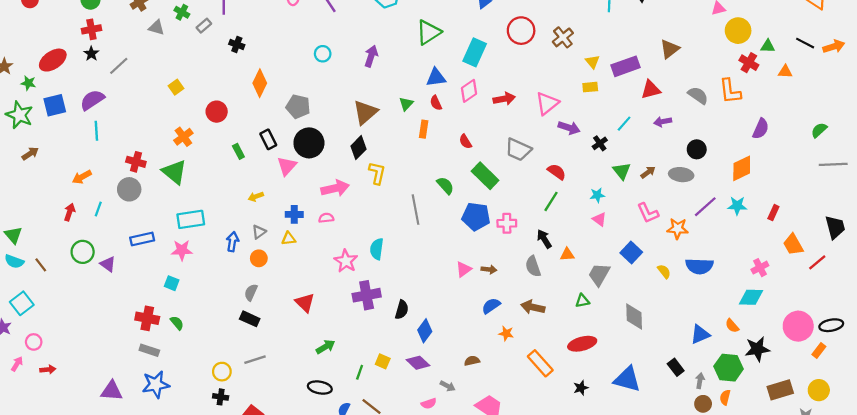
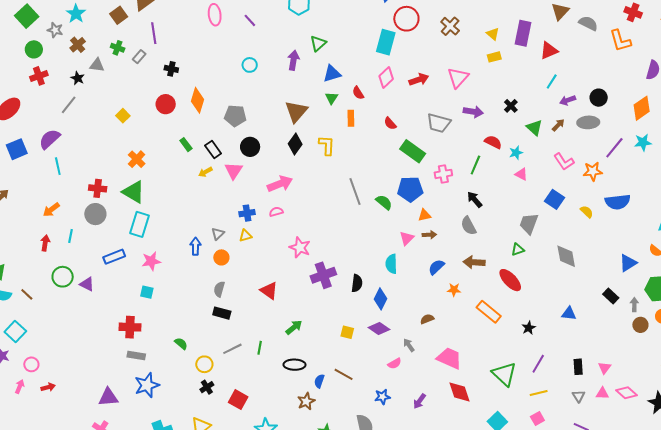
red circle: (521, 31) -> (406, 19), moved
green triangle: (429, 32) -> (318, 43), moved, size x0.7
brown cross: (563, 37) -> (450, 26), moved
black star: (91, 54) -> (78, 78), moved
purple rectangle: (626, 66) -> (523, 33), turned -50
blue triangle: (436, 77) -> (332, 74), moved
gray semicircle: (698, 95) -> (588, 23), moved
red circle: (217, 112) -> (166, 104), moved
purple arrow: (663, 122) -> (568, 100), moved
cyan line: (624, 124) -> (552, 81), moved
purple arrow: (569, 128) -> (473, 112), moved
black circle: (309, 143) -> (250, 147), size x0.7
green rectangle: (238, 151) -> (186, 145), moved
red semicircle: (557, 172) -> (493, 142), moved
yellow L-shape: (377, 173) -> (327, 145), moved
green semicircle: (445, 185) -> (384, 202), moved
yellow arrow: (256, 197) -> (205, 172), moved
cyan rectangle: (191, 219) -> (140, 224), moved, turned -55
pink cross: (507, 223) -> (443, 174), moved
cyan semicircle: (377, 249) -> (391, 264), moved
orange triangle: (567, 254) -> (424, 215), moved
green semicircle: (177, 323) -> (181, 344), moved
red ellipse: (582, 344) -> (510, 280), moved, turned 70
green line: (360, 372) -> (260, 348), moved
blue triangle: (627, 379) -> (569, 314), size x0.6
gray arrow: (448, 386) -> (409, 345), turned -144
black cross: (221, 397) -> (207, 387), turned -32

